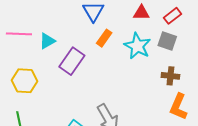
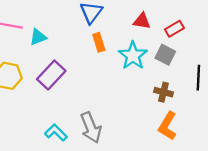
orange rectangle: (104, 38) -> (99, 42), turned -60
purple rectangle: (72, 61) -> (51, 75), moved

